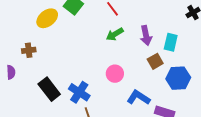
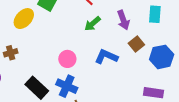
cyan rectangle: (171, 42) -> (155, 14), moved
pink circle: (115, 74) -> (67, 59), moved
blue L-shape: (138, 98) -> (106, 57), moved

